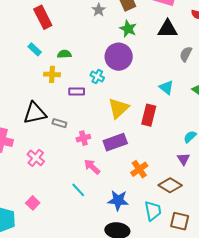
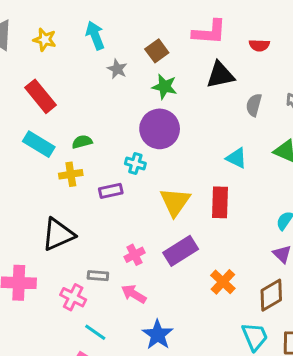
cyan rectangle: (35, 49) -> (39, 144), size x1.5
gray rectangle: (59, 123) -> (98, 276), moved
pink arrow: (92, 167) -> (134, 294), moved
brown diamond: (170, 185) -> (271, 295), turned -50
cyan line: (78, 190) -> (95, 332), moved
blue star: (118, 200) -> (158, 335), moved, turned -30

